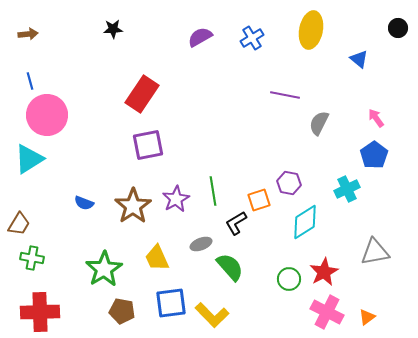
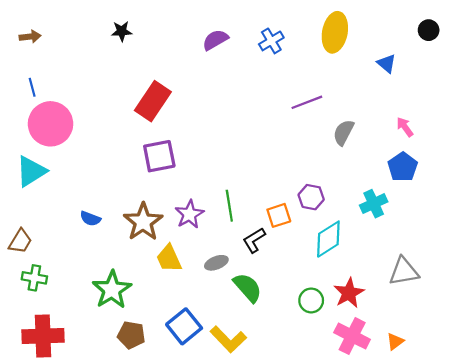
purple line: (285, 95) -> (307, 102), turned -32
yellow trapezoid: (157, 258) -> (169, 258), moved
blue square: (171, 303) -> (184, 326), turned -32

